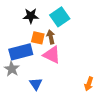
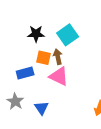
blue rectangle: (21, 52) -> (25, 73), size x0.7
gray star: (12, 69) -> (15, 101), moved

